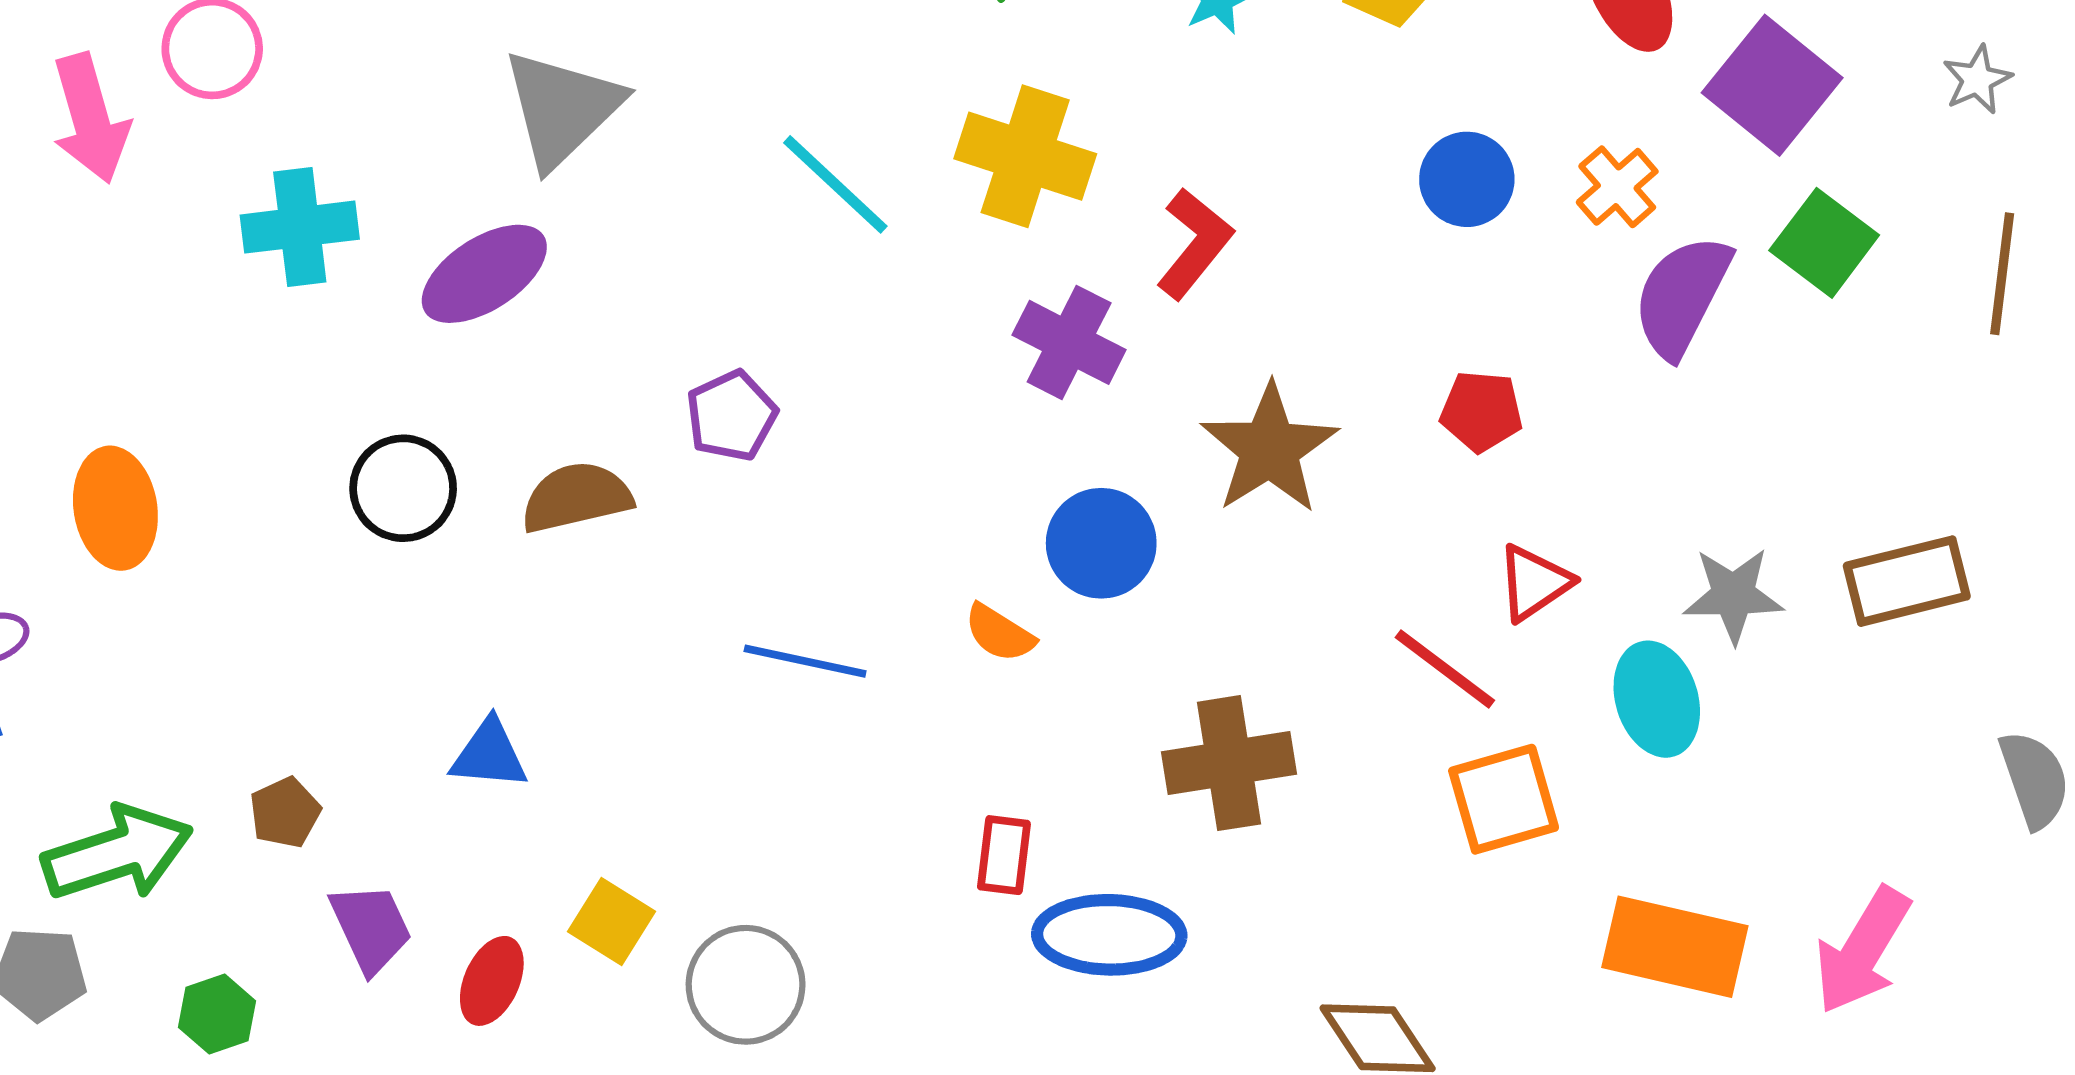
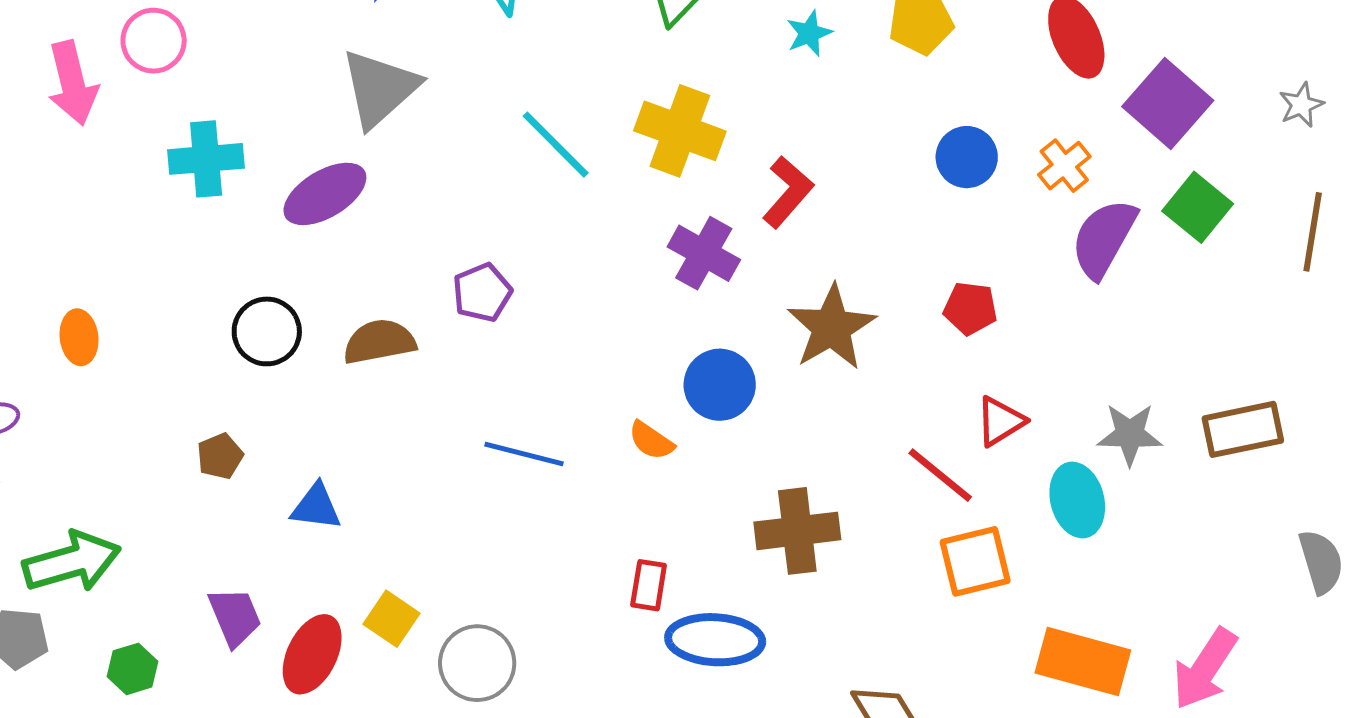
orange ellipse: (115, 508) -> (79, 337), size x0.7
brown pentagon: (285, 813) -> (220, 456), moved
red ellipse: (492, 981) -> (312, 654), size x1.4

